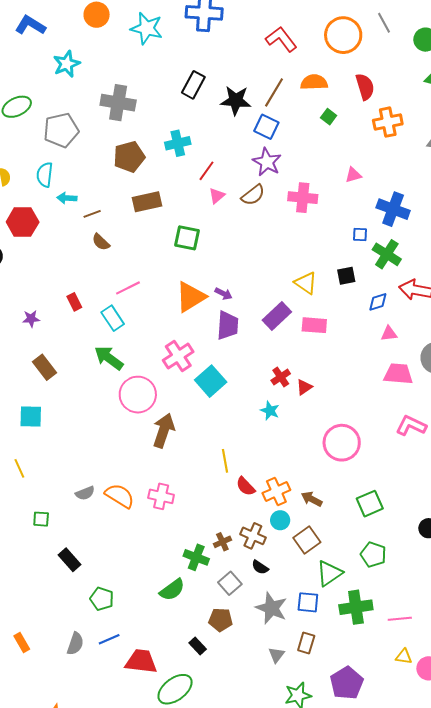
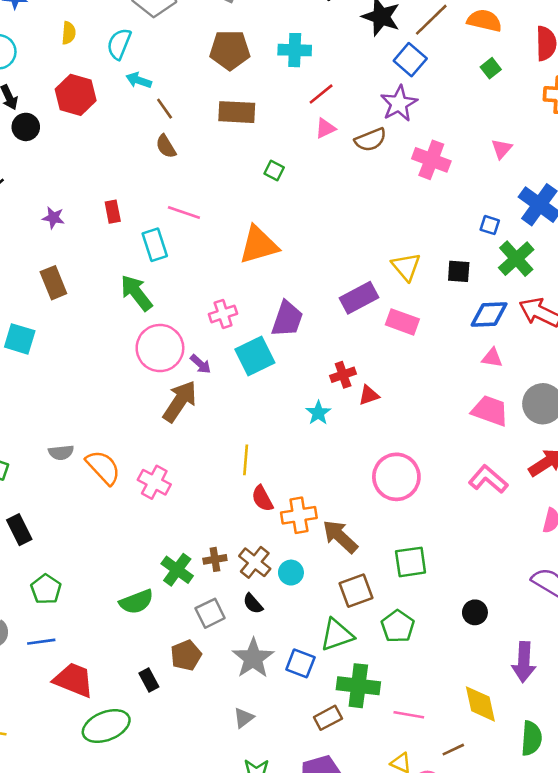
pink triangle: (353, 175) -> (502, 149), turned -48
brown line: (92, 214) -> (165, 109), turned 60
green square: (187, 238) -> (274, 170), size x0.6
pink line: (128, 288) -> (184, 212), turned 30
purple arrow: (223, 294) -> (201, 364), moved
blue diamond: (378, 302) -> (489, 315), size x1.4
purple trapezoid: (228, 325) -> (287, 319), moved
pink cross: (178, 356) -> (223, 314), size x0.7
brown arrow: (312, 499) -> (340, 537), size x1.4
cyan circle: (280, 520) -> (291, 573), moved
brown square: (307, 540) -> (356, 591), moved
brown pentagon: (220, 620) -> (186, 655), turned 30
brown rectangle: (306, 643) -> (328, 718), moved, turned 30

